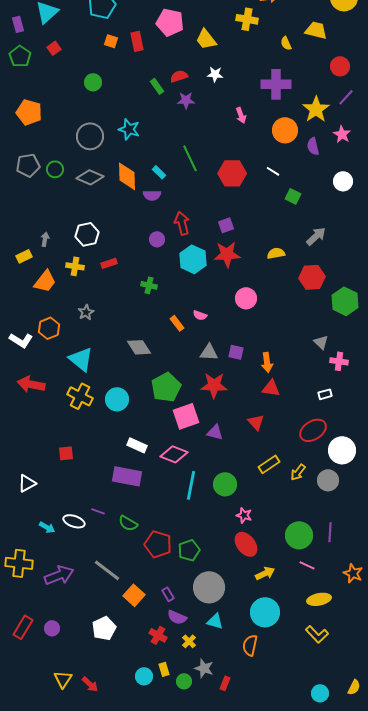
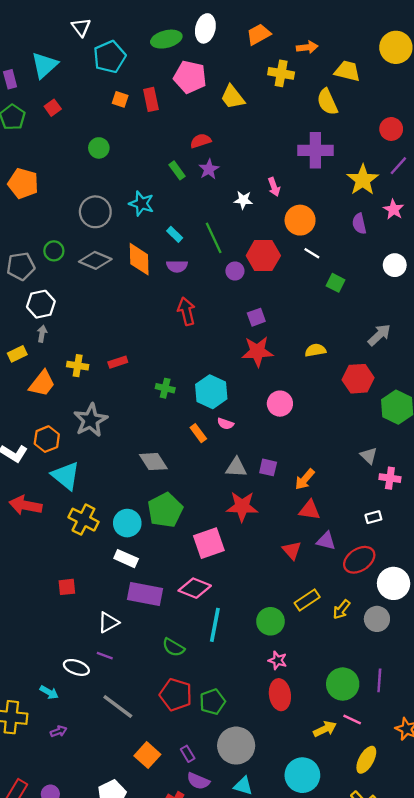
yellow trapezoid: (316, 30) -> (347, 71), moved
yellow semicircle: (286, 43) -> (327, 102), size x1.6
white star: (215, 74) -> (243, 200), moved
green rectangle: (157, 86) -> (177, 170), moved
purple star: (186, 100) -> (209, 169), turned -30
orange circle: (285, 130) -> (300, 220), moved
gray pentagon: (28, 165) -> (21, 266), moved
cyan rectangle: (159, 172) -> (175, 234), moved
purple semicircle: (152, 195) -> (177, 266), moved
red arrow: (182, 223) -> (186, 311), moved
white hexagon: (87, 234) -> (41, 304), moved
gray arrow: (316, 236) -> (379, 335), moved
purple circle: (157, 239) -> (235, 271), moved
cyan hexagon: (193, 259) -> (211, 392), moved
gray star: (86, 312) -> (91, 420), size x1.8
cyan triangle: (81, 359) -> (66, 476), moved
orange arrow: (267, 362) -> (305, 479), turned 48
green pentagon: (166, 387) -> (165, 510), moved
purple triangle: (215, 432) -> (326, 541), moved
white rectangle: (137, 445) -> (126, 559), moved
purple rectangle: (127, 476) -> (145, 594), moved
white triangle: (27, 483) -> (108, 622), moved
green circle: (225, 484) -> (270, 621), moved
green semicircle: (128, 523) -> (173, 647), moved
cyan arrow: (47, 527) -> (49, 692), moved
red ellipse: (246, 544) -> (280, 695), turned 30
gray line: (107, 570) -> (118, 706), moved
yellow arrow: (265, 573) -> (325, 729), moved
purple arrow: (59, 575) -> (59, 731), size x0.5
yellow ellipse: (319, 599) -> (366, 760), turned -50

